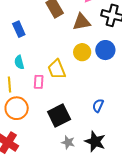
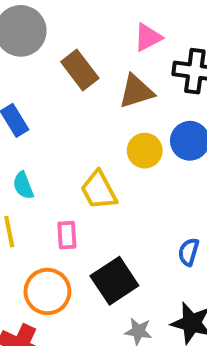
pink rectangle: (39, 82) -> (67, 235), moved
orange circle: (17, 108) -> (47, 291), moved

